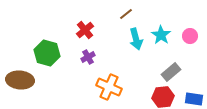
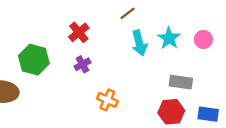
gray rectangle: (171, 72) -> (181, 82), turned 48
orange cross: (109, 87) -> (107, 100), size x0.7

